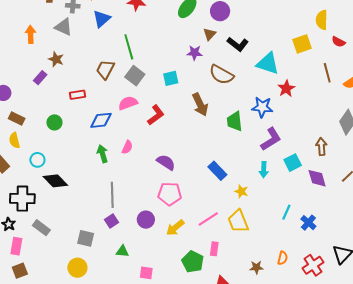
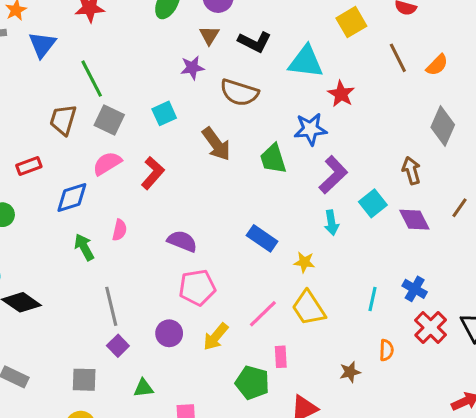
cyan line: (286, 212) -> (372, 299), moved
red cross: (313, 265) -> (431, 328), moved

